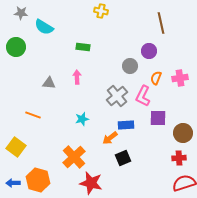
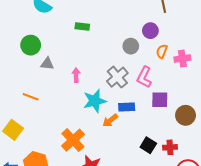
green circle: (16, 47) -> (31, 45), moved
pink arrow: (77, 77) -> (76, 75), moved
orange semicircle: (156, 78) -> (162, 51), moved
cyan star: (82, 119) -> (95, 101), moved, size x1.6
black square: (123, 158) -> (148, 145), moved, turned -35
red cross: (179, 158) -> (170, 147), moved

